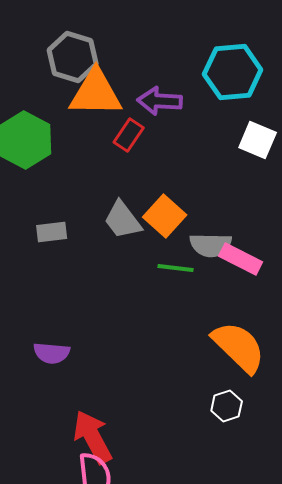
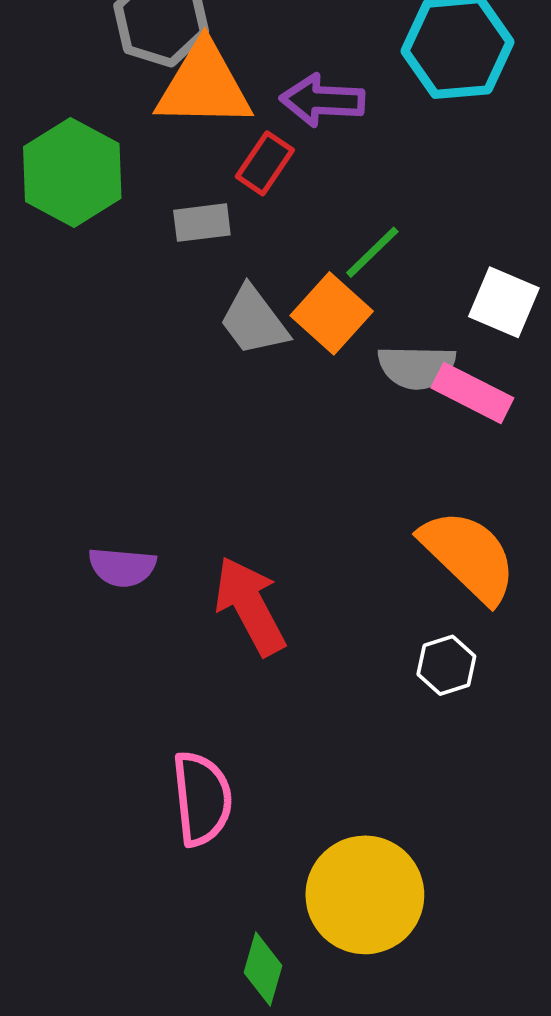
white square: (258, 140) -> (504, 302), moved
gray rectangle: (52, 232) -> (202, 223), moved
green line: (176, 268) -> (372, 252), moved, turned -51
red arrow: (93, 437) -> (250, 606), moved

